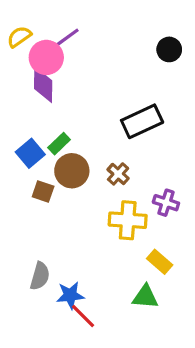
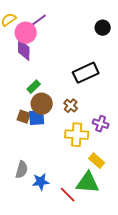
blue square: (30, 153) -> (37, 118), moved, turned 36
green triangle: (145, 297) -> (88, 183), size x1.4
red line: (83, 316) -> (68, 195), moved

